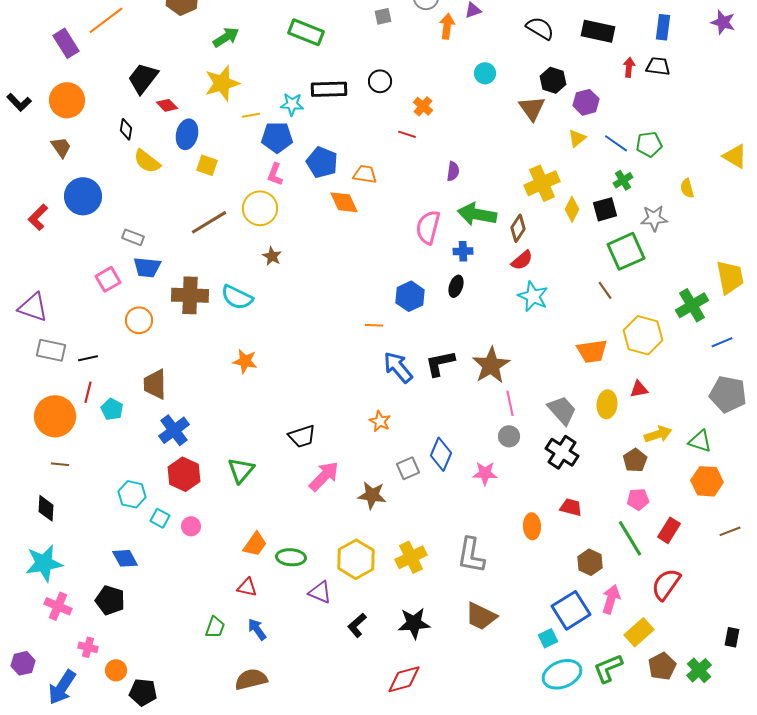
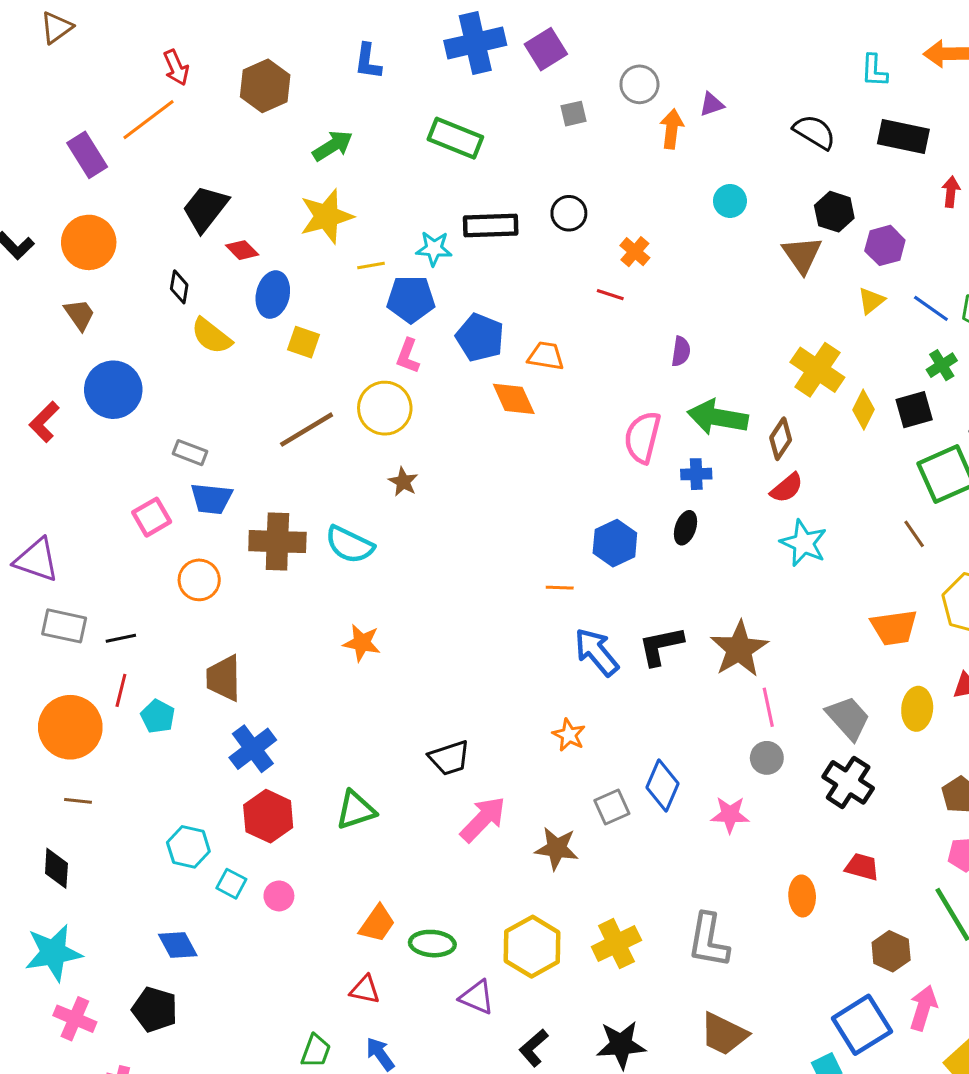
yellow cross: (542, 183) -> (817, 370), turned -32
green triangle: (241, 470) -> (356, 810), turned 32

